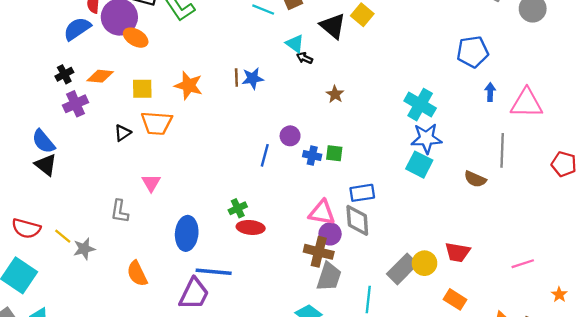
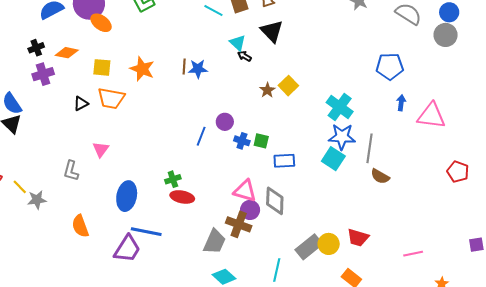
yellow square: (362, 15) -> (288, 86), moved
gray line: (502, 150) -> (369, 148), moved
blue rectangle: (362, 193) -> (284, 161), moved
gray trapezoid: (329, 277) -> (214, 242), moved

